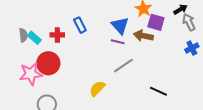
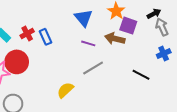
blue rectangle: (80, 25) -> (46, 37), moved
blue triangle: (120, 26) -> (83, 18), moved
red cross: (57, 35) -> (27, 33), turned -32
black line: (158, 91) -> (141, 75), moved

